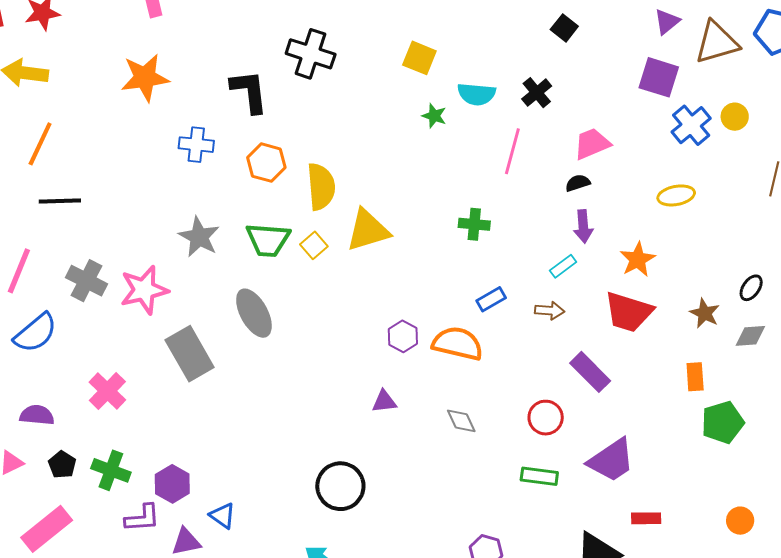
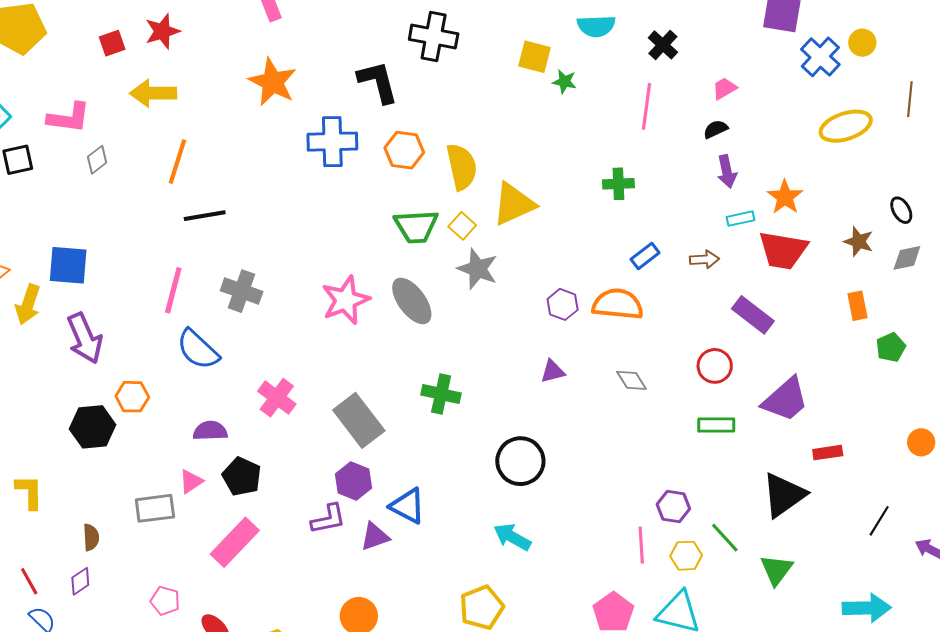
yellow square: (419, 58) -> (534, 57), moved
orange star: (145, 78) -> (273, 82), turned -30
cyan semicircle: (477, 94) -> (596, 26), moved
pink trapezoid: (592, 144) -> (724, 88), size x0.7
blue cross: (196, 145) -> (332, 142), size x1.4
yellow ellipse: (676, 195) -> (846, 126), moved, size x1.4
gray star: (199, 237) -> (478, 269), moved
cyan rectangle: (563, 266) -> (740, 219), moved, turned 32
black ellipse: (751, 288) -> (901, 210), turned -56
pink star: (144, 290) -> (346, 300), moved
blue semicircle: (35, 333) -> (198, 350), turned 90
gray rectangle: (190, 354) -> (359, 420), moved
green pentagon: (723, 422) -> (891, 347), size x0.7
black pentagon: (62, 465) -> (242, 477), size x1.4
green cross: (111, 470) -> (441, 394), moved
blue triangle: (223, 516) -> (408, 506), size x1.4

